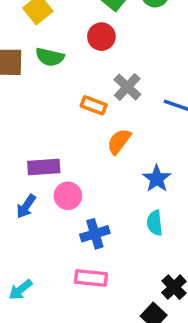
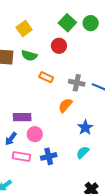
gray cross: (127, 87) -> (77, 83), moved, turned -35
orange rectangle: (94, 105) -> (46, 77), moved
cyan semicircle: (155, 223) -> (83, 152), turned 48
pink rectangle: (91, 278) -> (21, 156), moved

